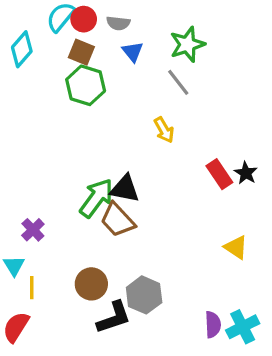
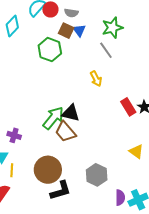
brown square: (81, 52) -> (66, 31), moved
purple cross: (33, 230) -> (14, 135), turned -32
brown circle: (91, 284) -> (48, 170), size x1.4
gray hexagon: (144, 295) -> (97, 175), moved

